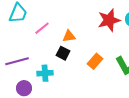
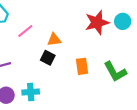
orange rectangle: (95, 61) -> (82, 66), turned -49
cyan cross: (45, 73) -> (31, 92), moved

